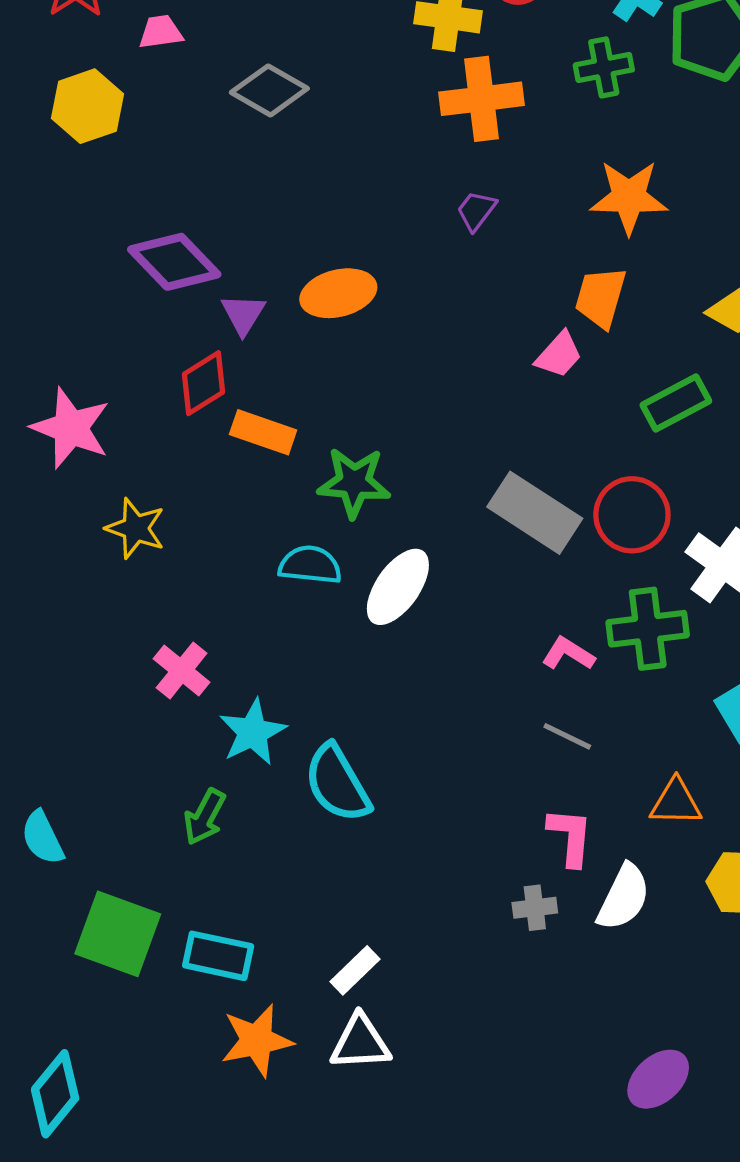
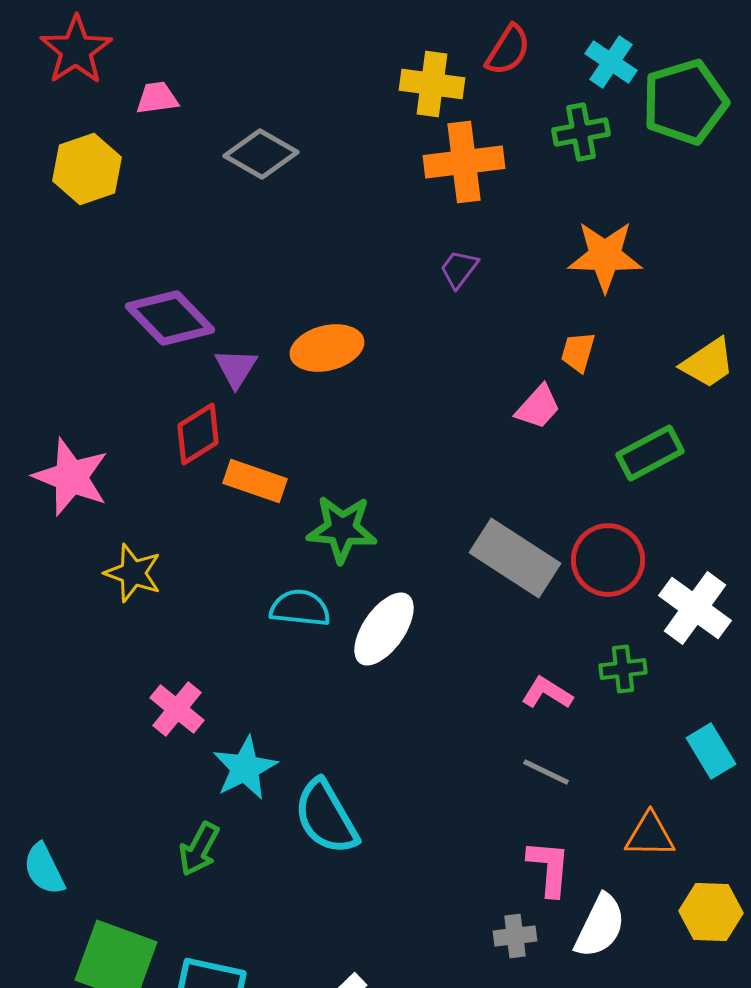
orange trapezoid: (601, 297) -> (578, 352), size x0.7
green cross: (648, 629) -> (623, 669), size x0.6

